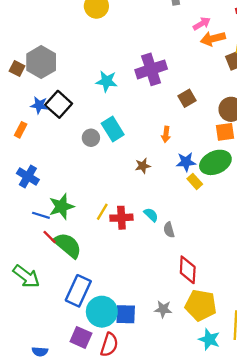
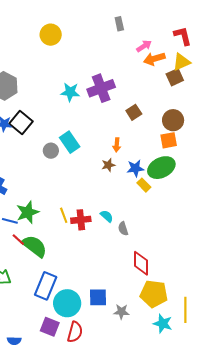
cyan star: (107, 81) -> (70, 92), moved
brown star: (143, 166) -> (108, 165), moved
yellow line: (102, 212) -> (64, 215), turned -49
gray star: (163, 309) -> (121, 312), moved
blue square: (126, 314) -> (98, 297), moved

